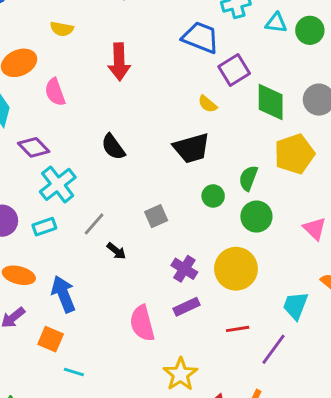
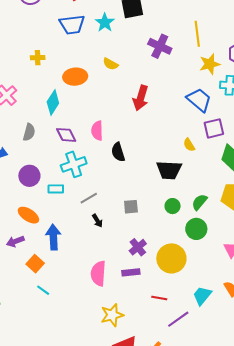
pink semicircle: (55, 92) -> (97, 131), moved

